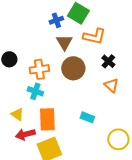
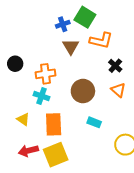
brown circle: (73, 68) -> (83, 91), moved
red arrow: (25, 134) -> (28, 151), moved

